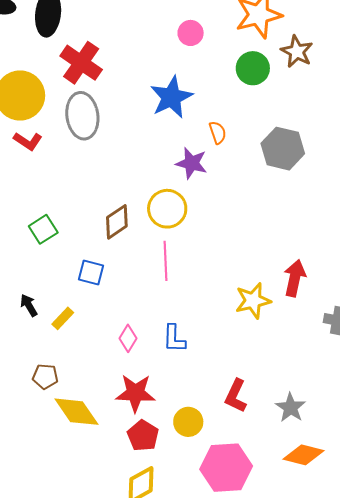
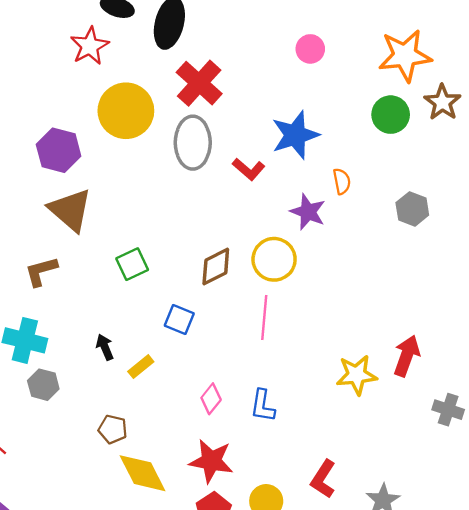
pink circle: (191, 33) -> (310, 49), moved
red L-shape: (28, 141) -> (249, 169), moved
gray hexagon: (283, 149) -> (412, 209), size x0.7

